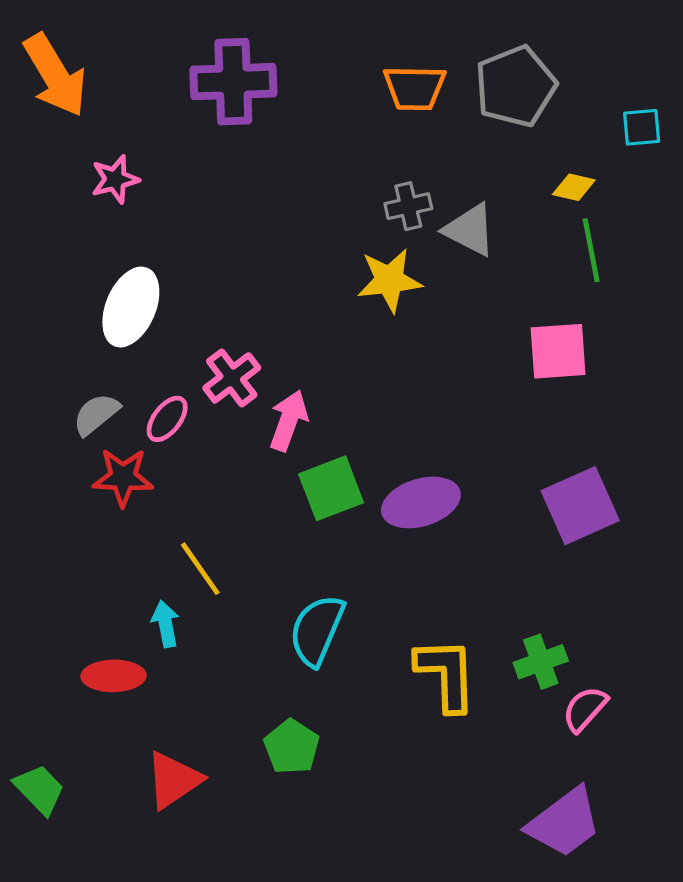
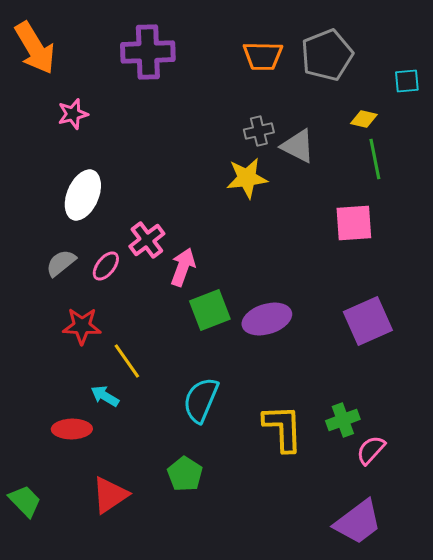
red star: (123, 477) -> (82, 326), moved
cyan arrow: (166, 624) -> (105, 396), turned -48

